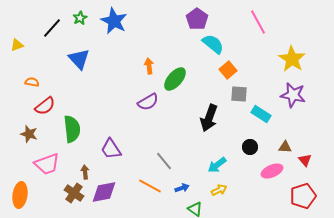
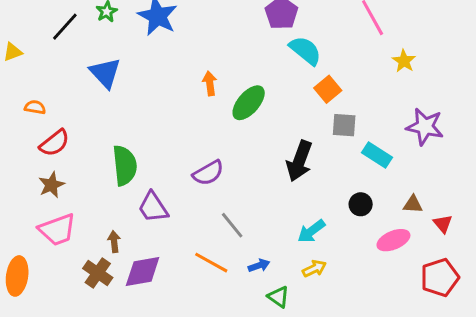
yellow star: (292, 59) -> (404, 61), moved, size x0.6
purple semicircle: (148, 102) -> (208, 173), moved
green semicircle: (72, 129) -> (125, 165), moved
brown star: (29, 134) -> (51, 185), moved, turned 30

